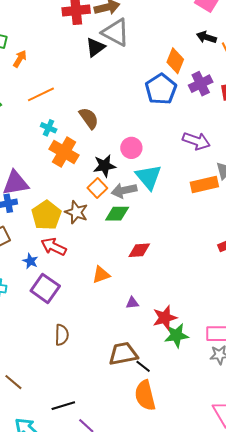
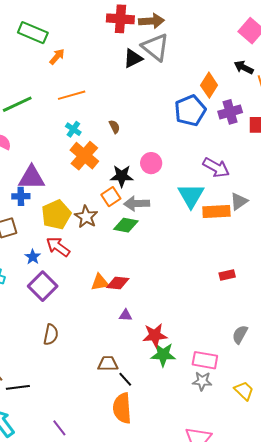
brown semicircle: (89, 118) -> (114, 127), size x0.6
cyan triangle: (149, 177) -> (191, 196), moved
red diamond: (139, 250) -> (118, 283), moved
brown trapezoid: (123, 354) -> (108, 364), size x0.7
black line: (63, 406) -> (18, 387), moved

